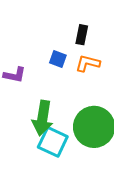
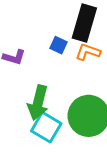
black rectangle: (82, 35) -> (84, 23), size x1.8

